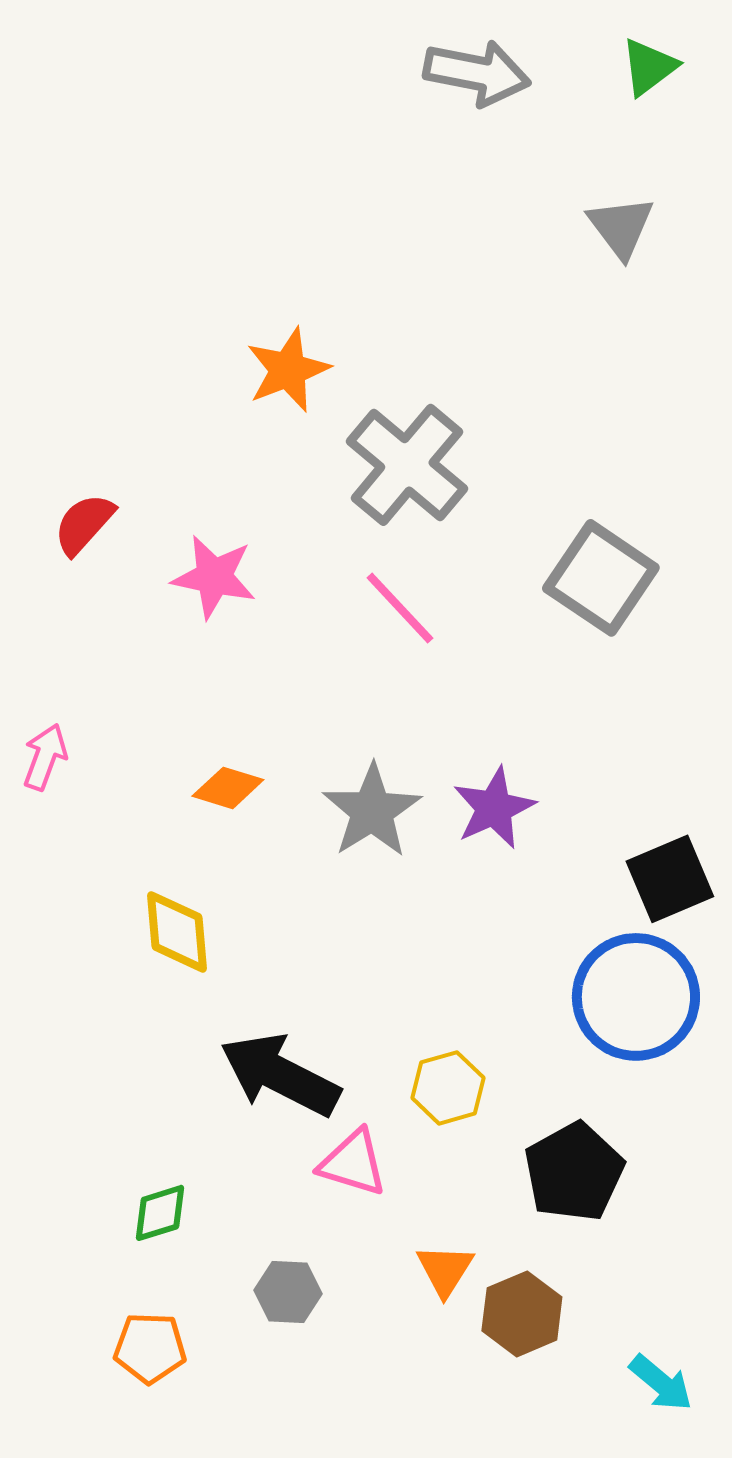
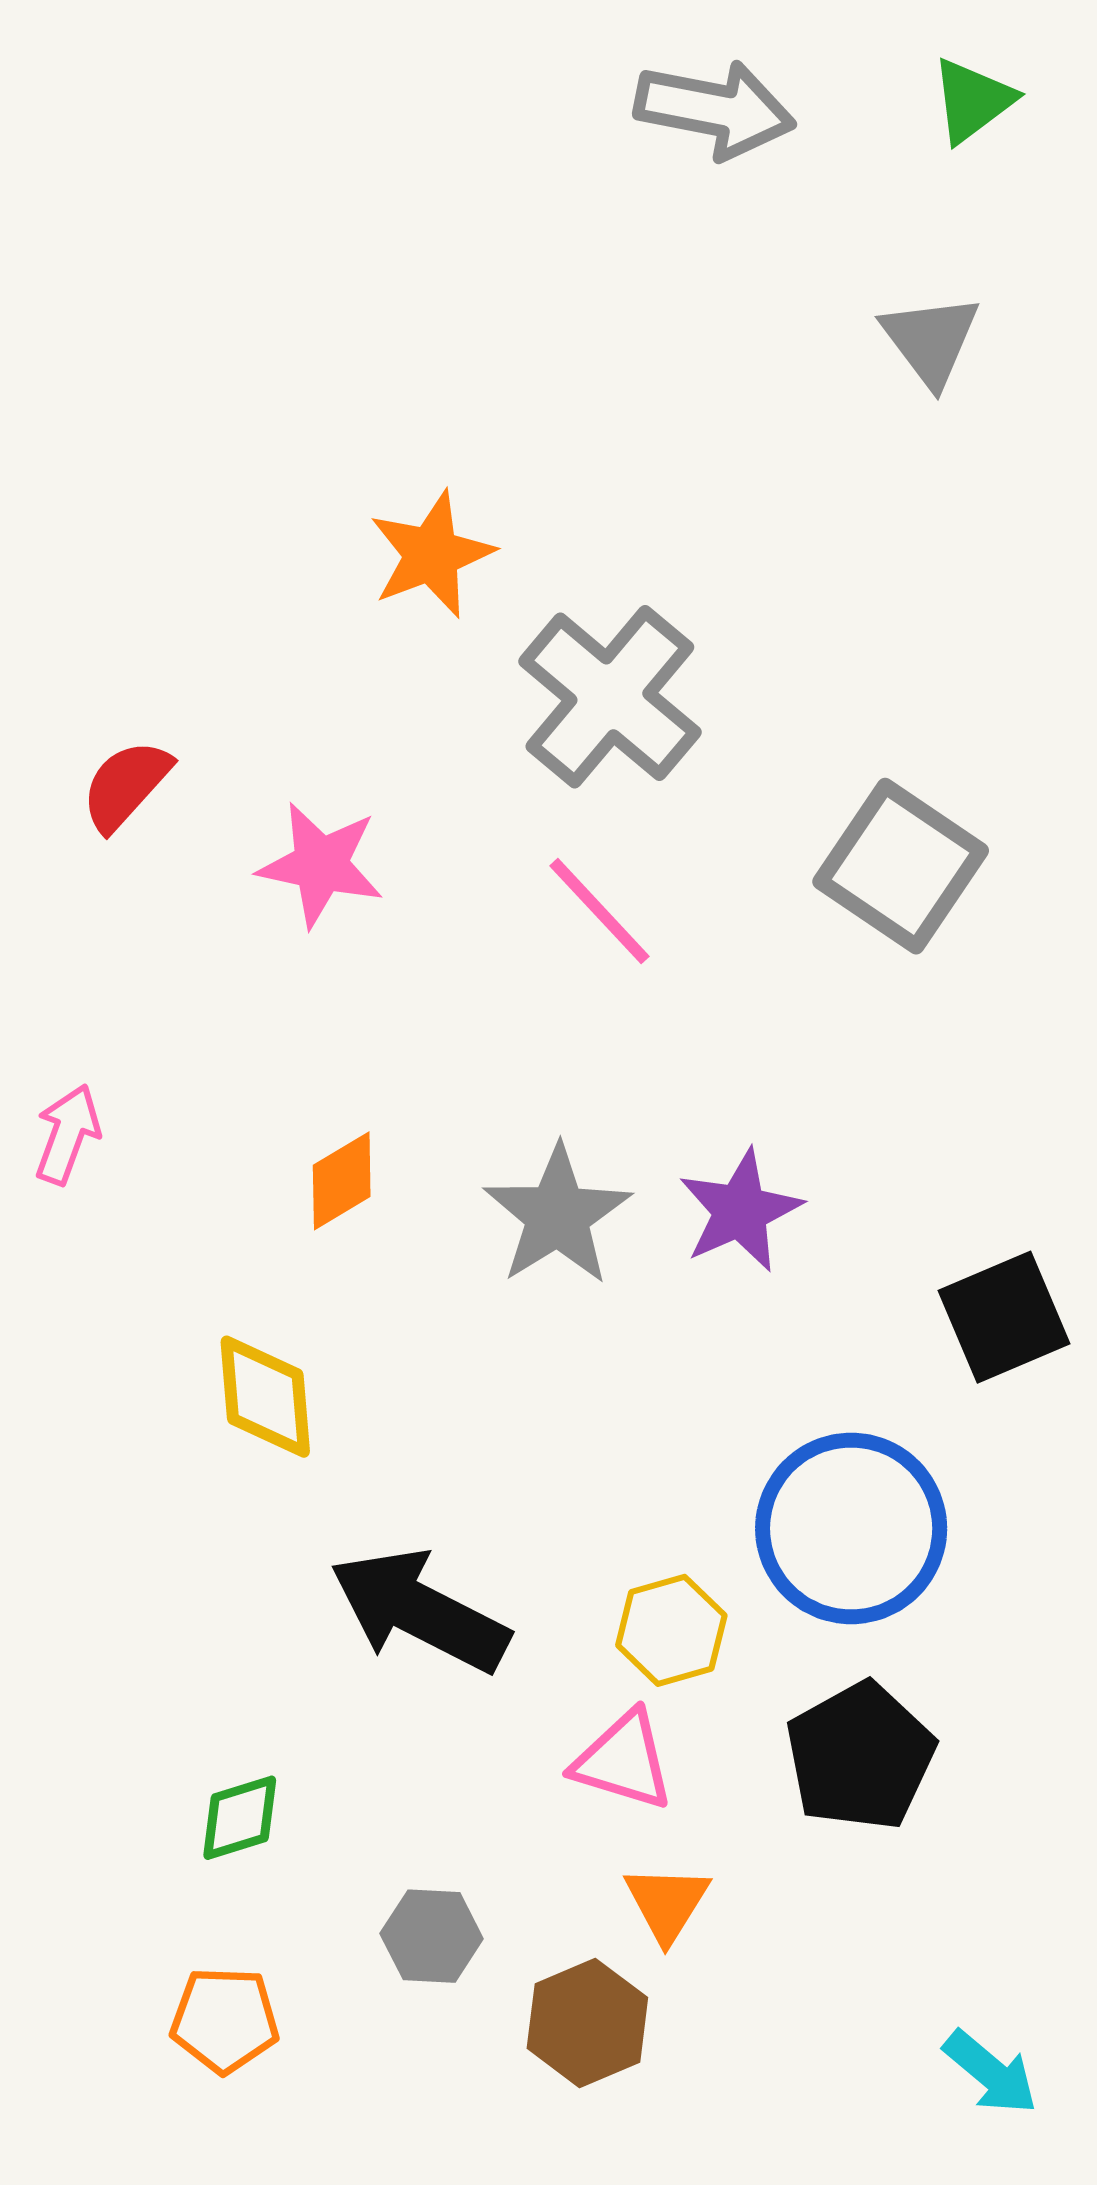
orange diamond: (228, 788) -> (342, 1181), turned -48
blue circle: (636, 997) -> (851, 1528), moved
pink triangle: (353, 1163) -> (623, 1761), moved
brown hexagon: (522, 1314) -> (587, 2023), moved

